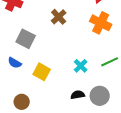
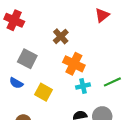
orange cross: (101, 23) -> (74, 64), moved
cyan cross: (81, 66) -> (83, 86), turned 32

